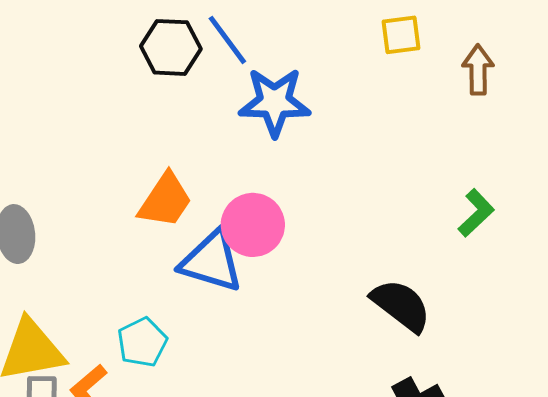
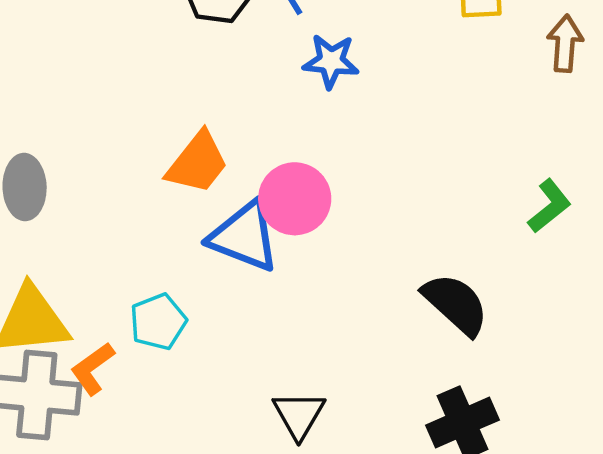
blue star: (275, 102) -> (331, 61), size x0.7

